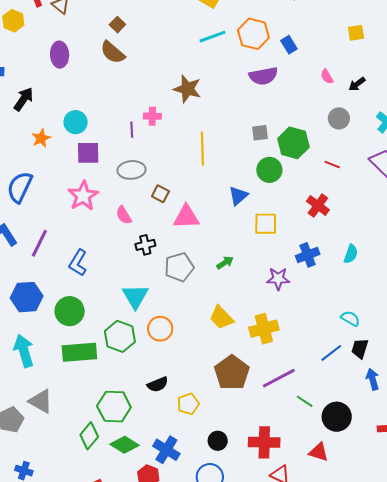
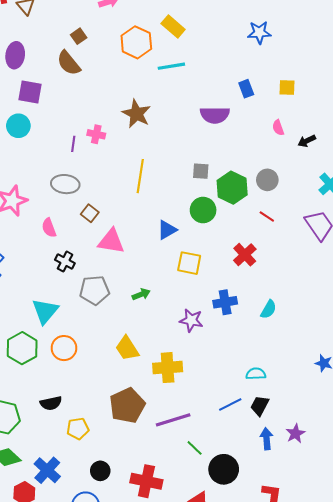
yellow square: (356, 33) -> (287, 87), moved
orange hexagon: (253, 34) -> (136, 42), moved
gray circle: (339, 118) -> (267, 180), moved
purple square: (88, 153) -> (30, 92), moved
black cross: (145, 245) -> (65, 262), turned 30
cyan semicircle: (350, 318) -> (256, 374), turned -42

